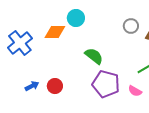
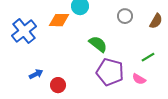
gray circle: (131, 26) -> (125, 16), moved
red circle: (55, 86) -> (58, 85), moved

